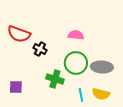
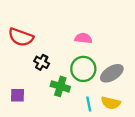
black cross: (40, 49) -> (42, 62), moved
gray ellipse: (102, 67) -> (112, 73), turned -35

